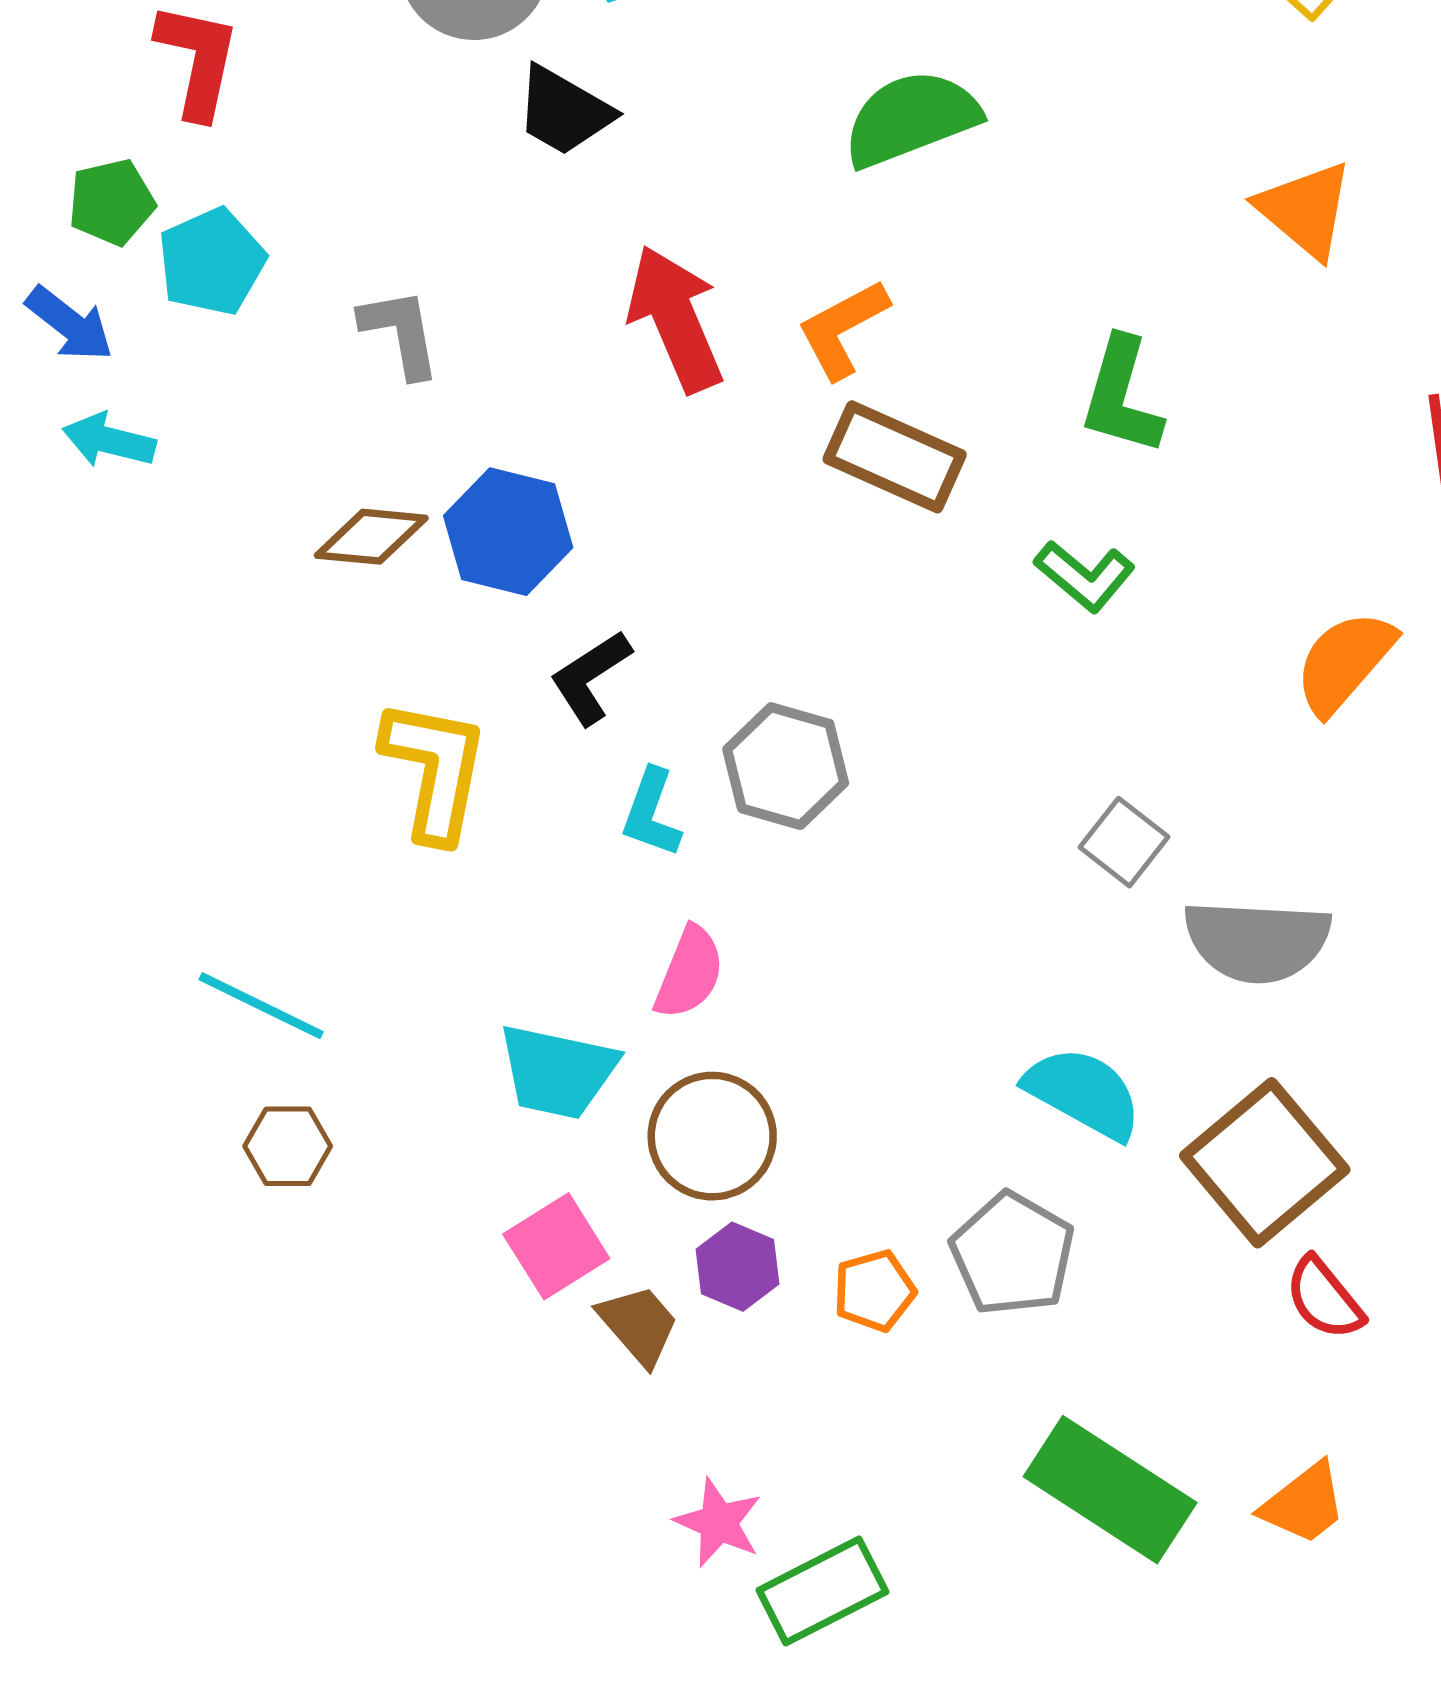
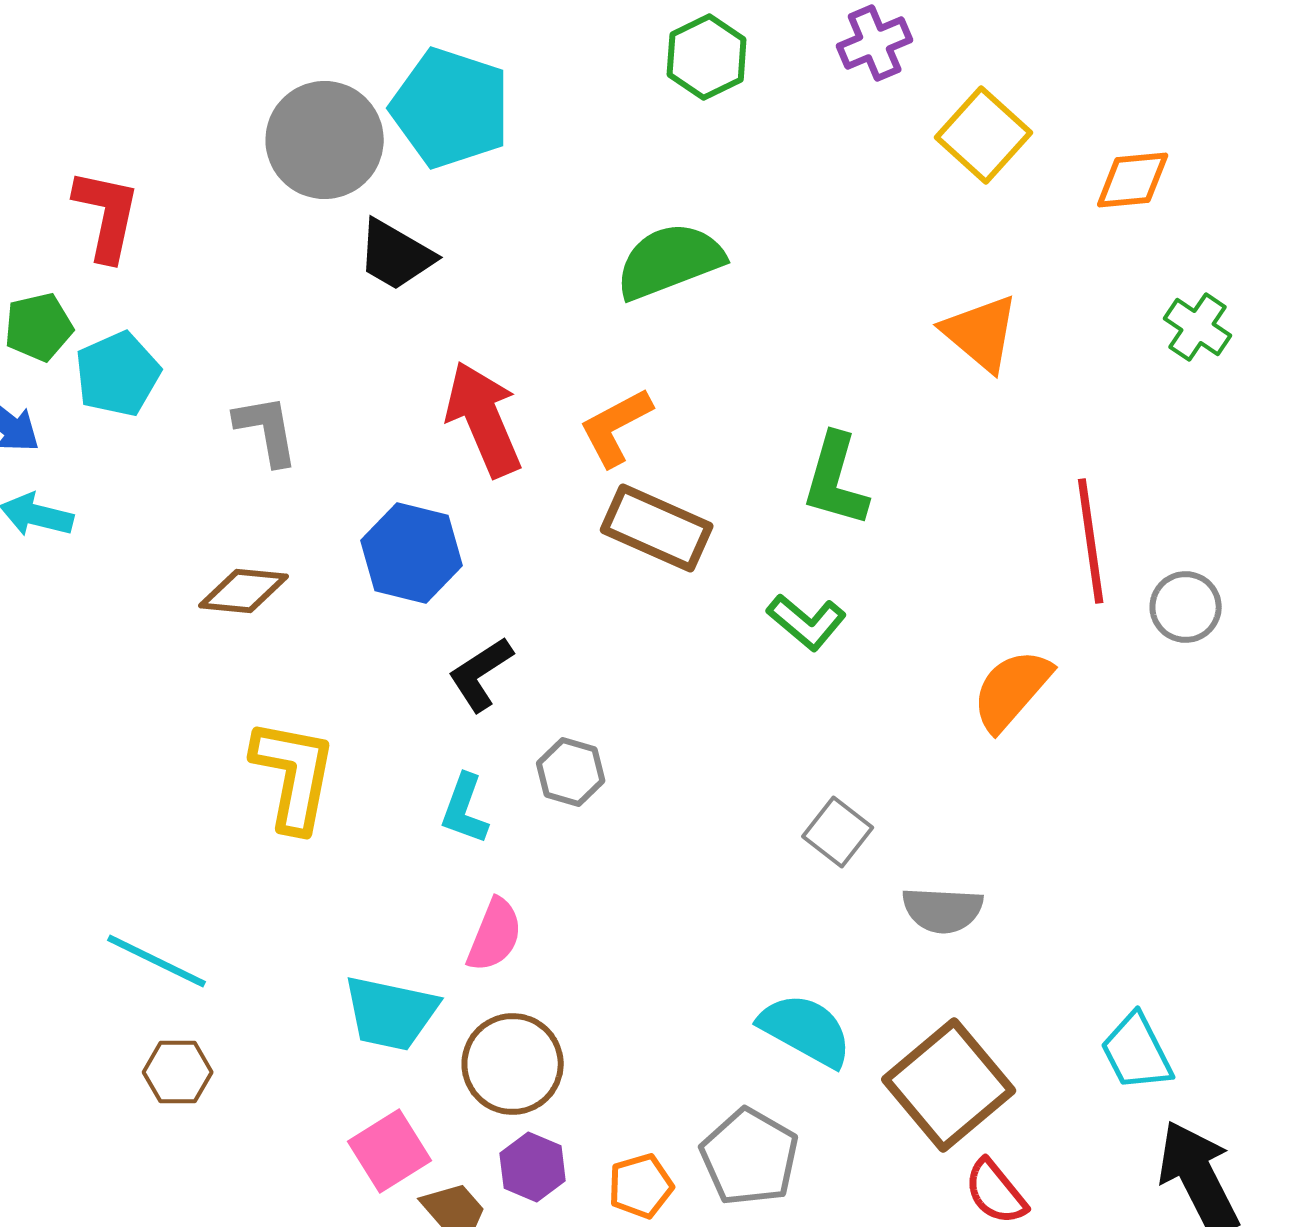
blue hexagon: (508, 532) -> (412, 553), moved
black L-shape: (591, 677) -> (481, 674), moved
gray hexagon: (786, 766) -> (571, 772), size x0.7
gray semicircle: (1257, 941) -> (943, 910), size x0.7

